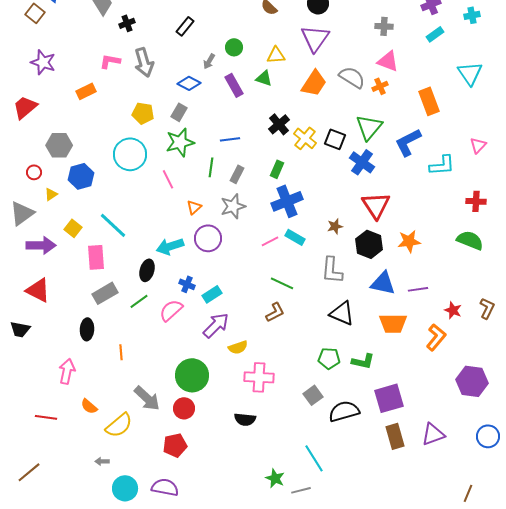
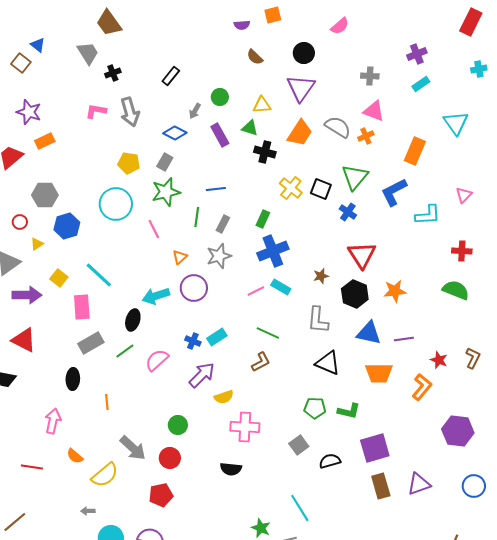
cyan cross: (472, 15) -> (479, 69), moved
orange rectangle: (86, 91) -> (45, 141), moved
orange rectangle: (429, 101) -> (415, 151), turned 44
black cross: (279, 124) -> (265, 152), moved, turned -35
blue cross: (362, 162) -> (348, 212), size x0.7
blue cross: (187, 284) -> (193, 341), moved
cyan rectangle: (212, 294) -> (217, 337), moved
green circle: (192, 375) -> (178, 425), size x0.6
black semicircle: (344, 411) -> (330, 461), size x0.7

